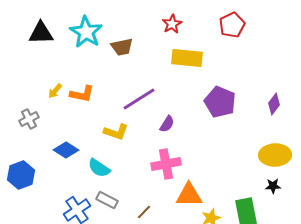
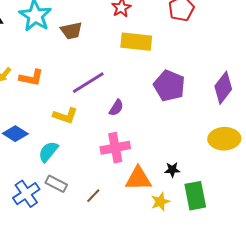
purple diamond: (274, 104) -> (223, 88), size x1.5
cyan semicircle: (99, 168) -> (48, 152), turned 95
black star: (273, 186) -> (172, 170), moved

